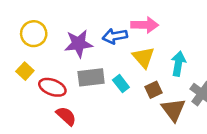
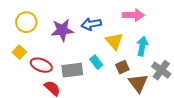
pink arrow: (145, 25) -> (133, 15), moved
gray rectangle: (91, 77) -> (72, 70), moved

